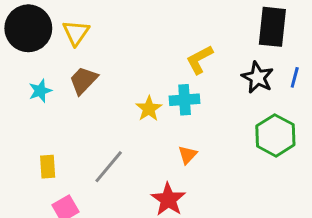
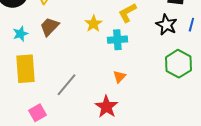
yellow star: (149, 109) -> (93, 24), moved
yellow rectangle: (48, 167) -> (25, 69), moved, size x1.8

